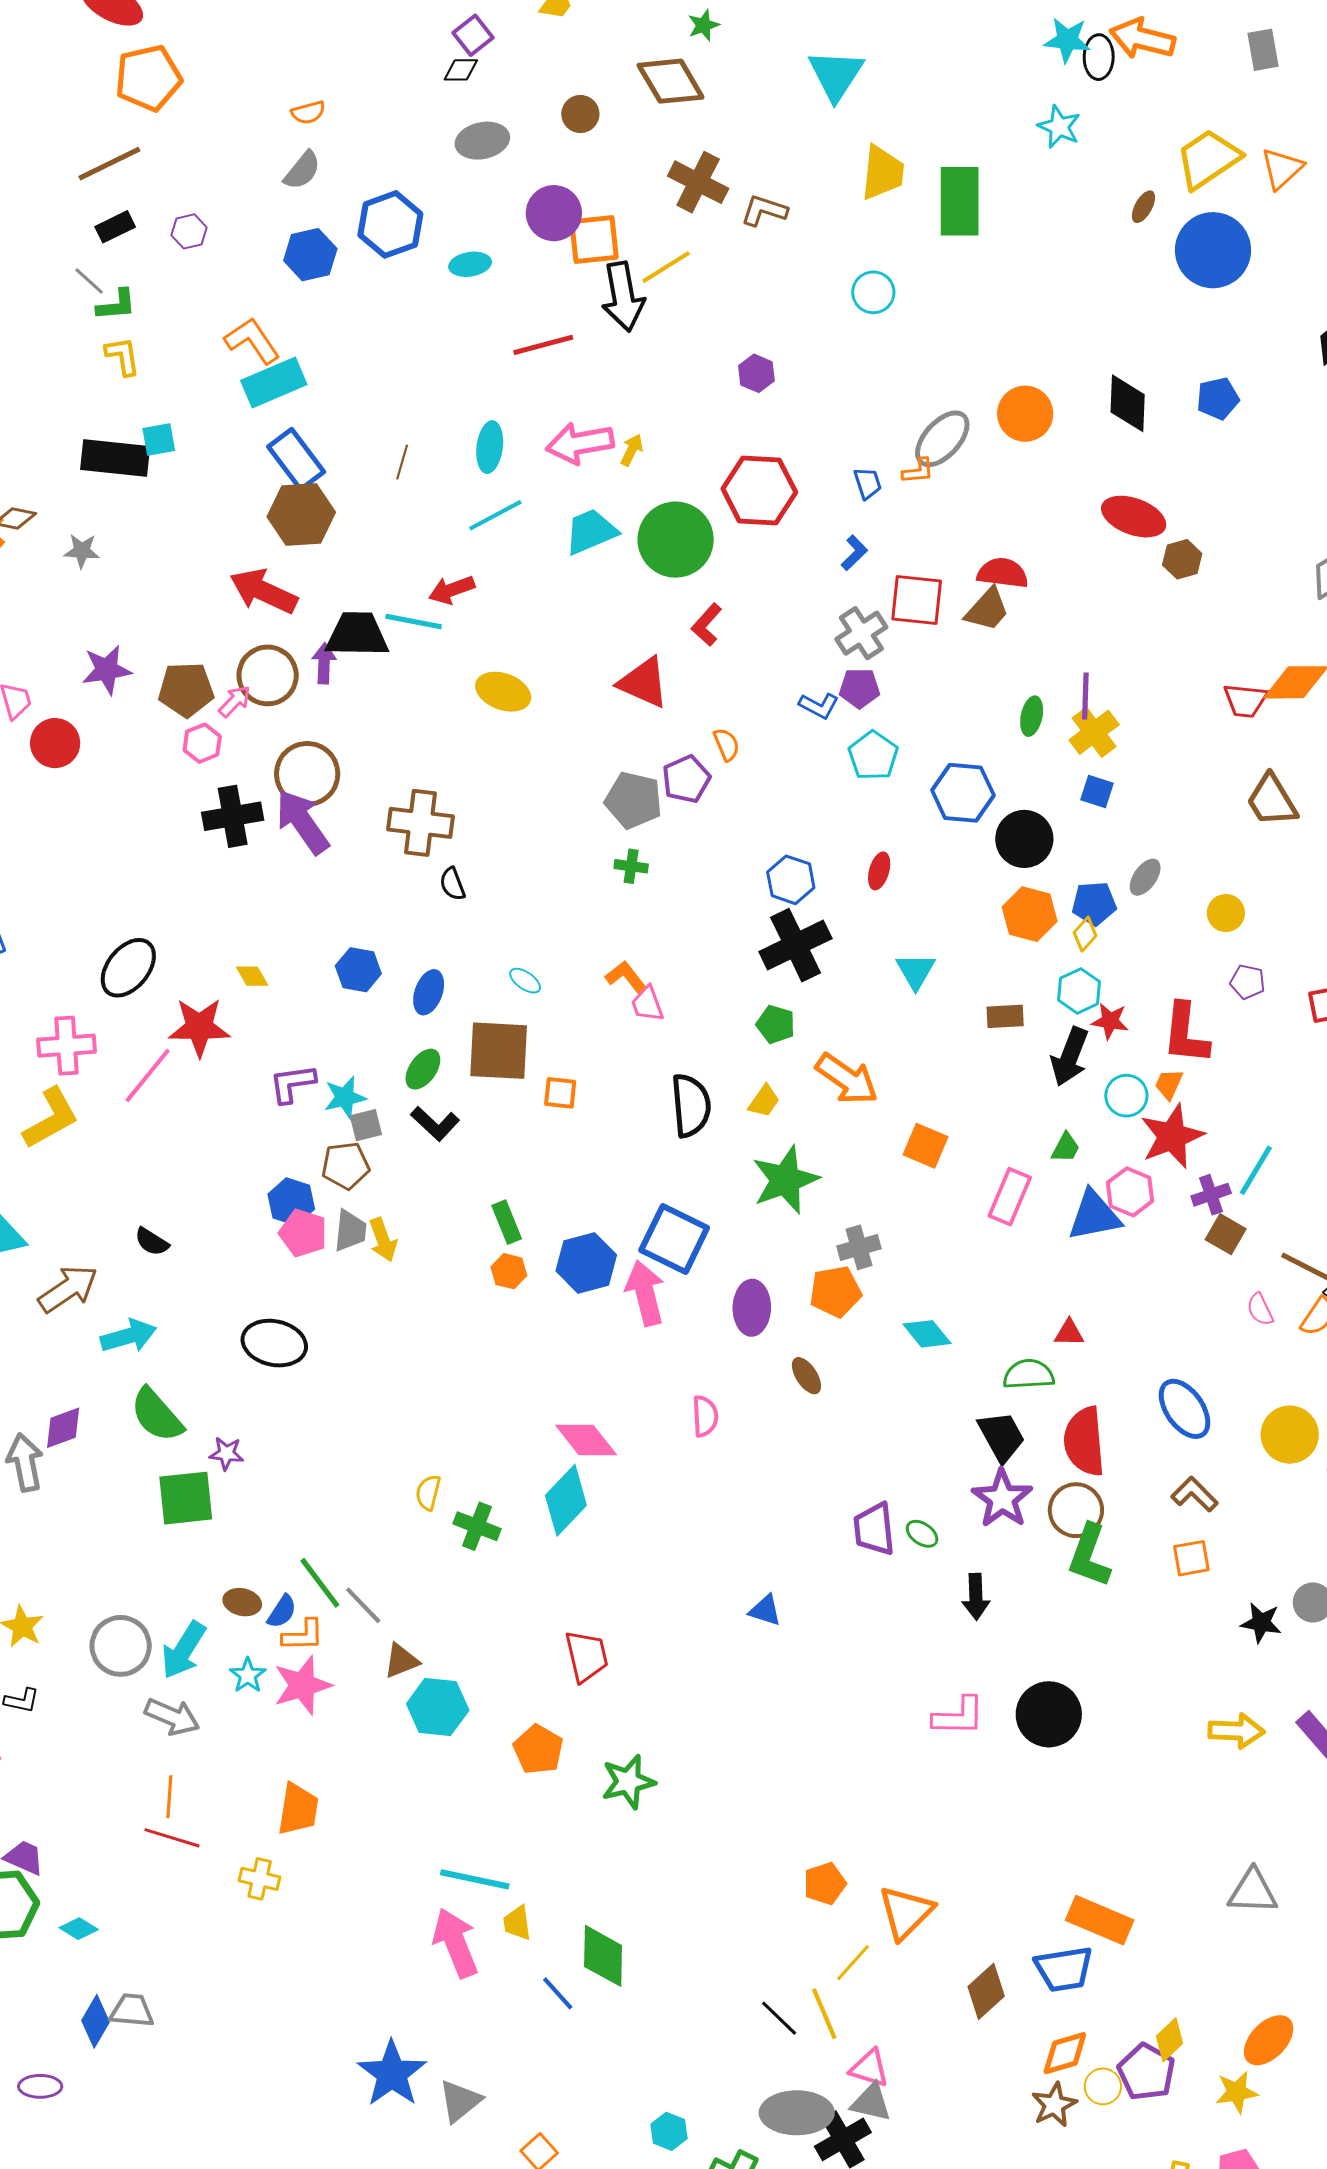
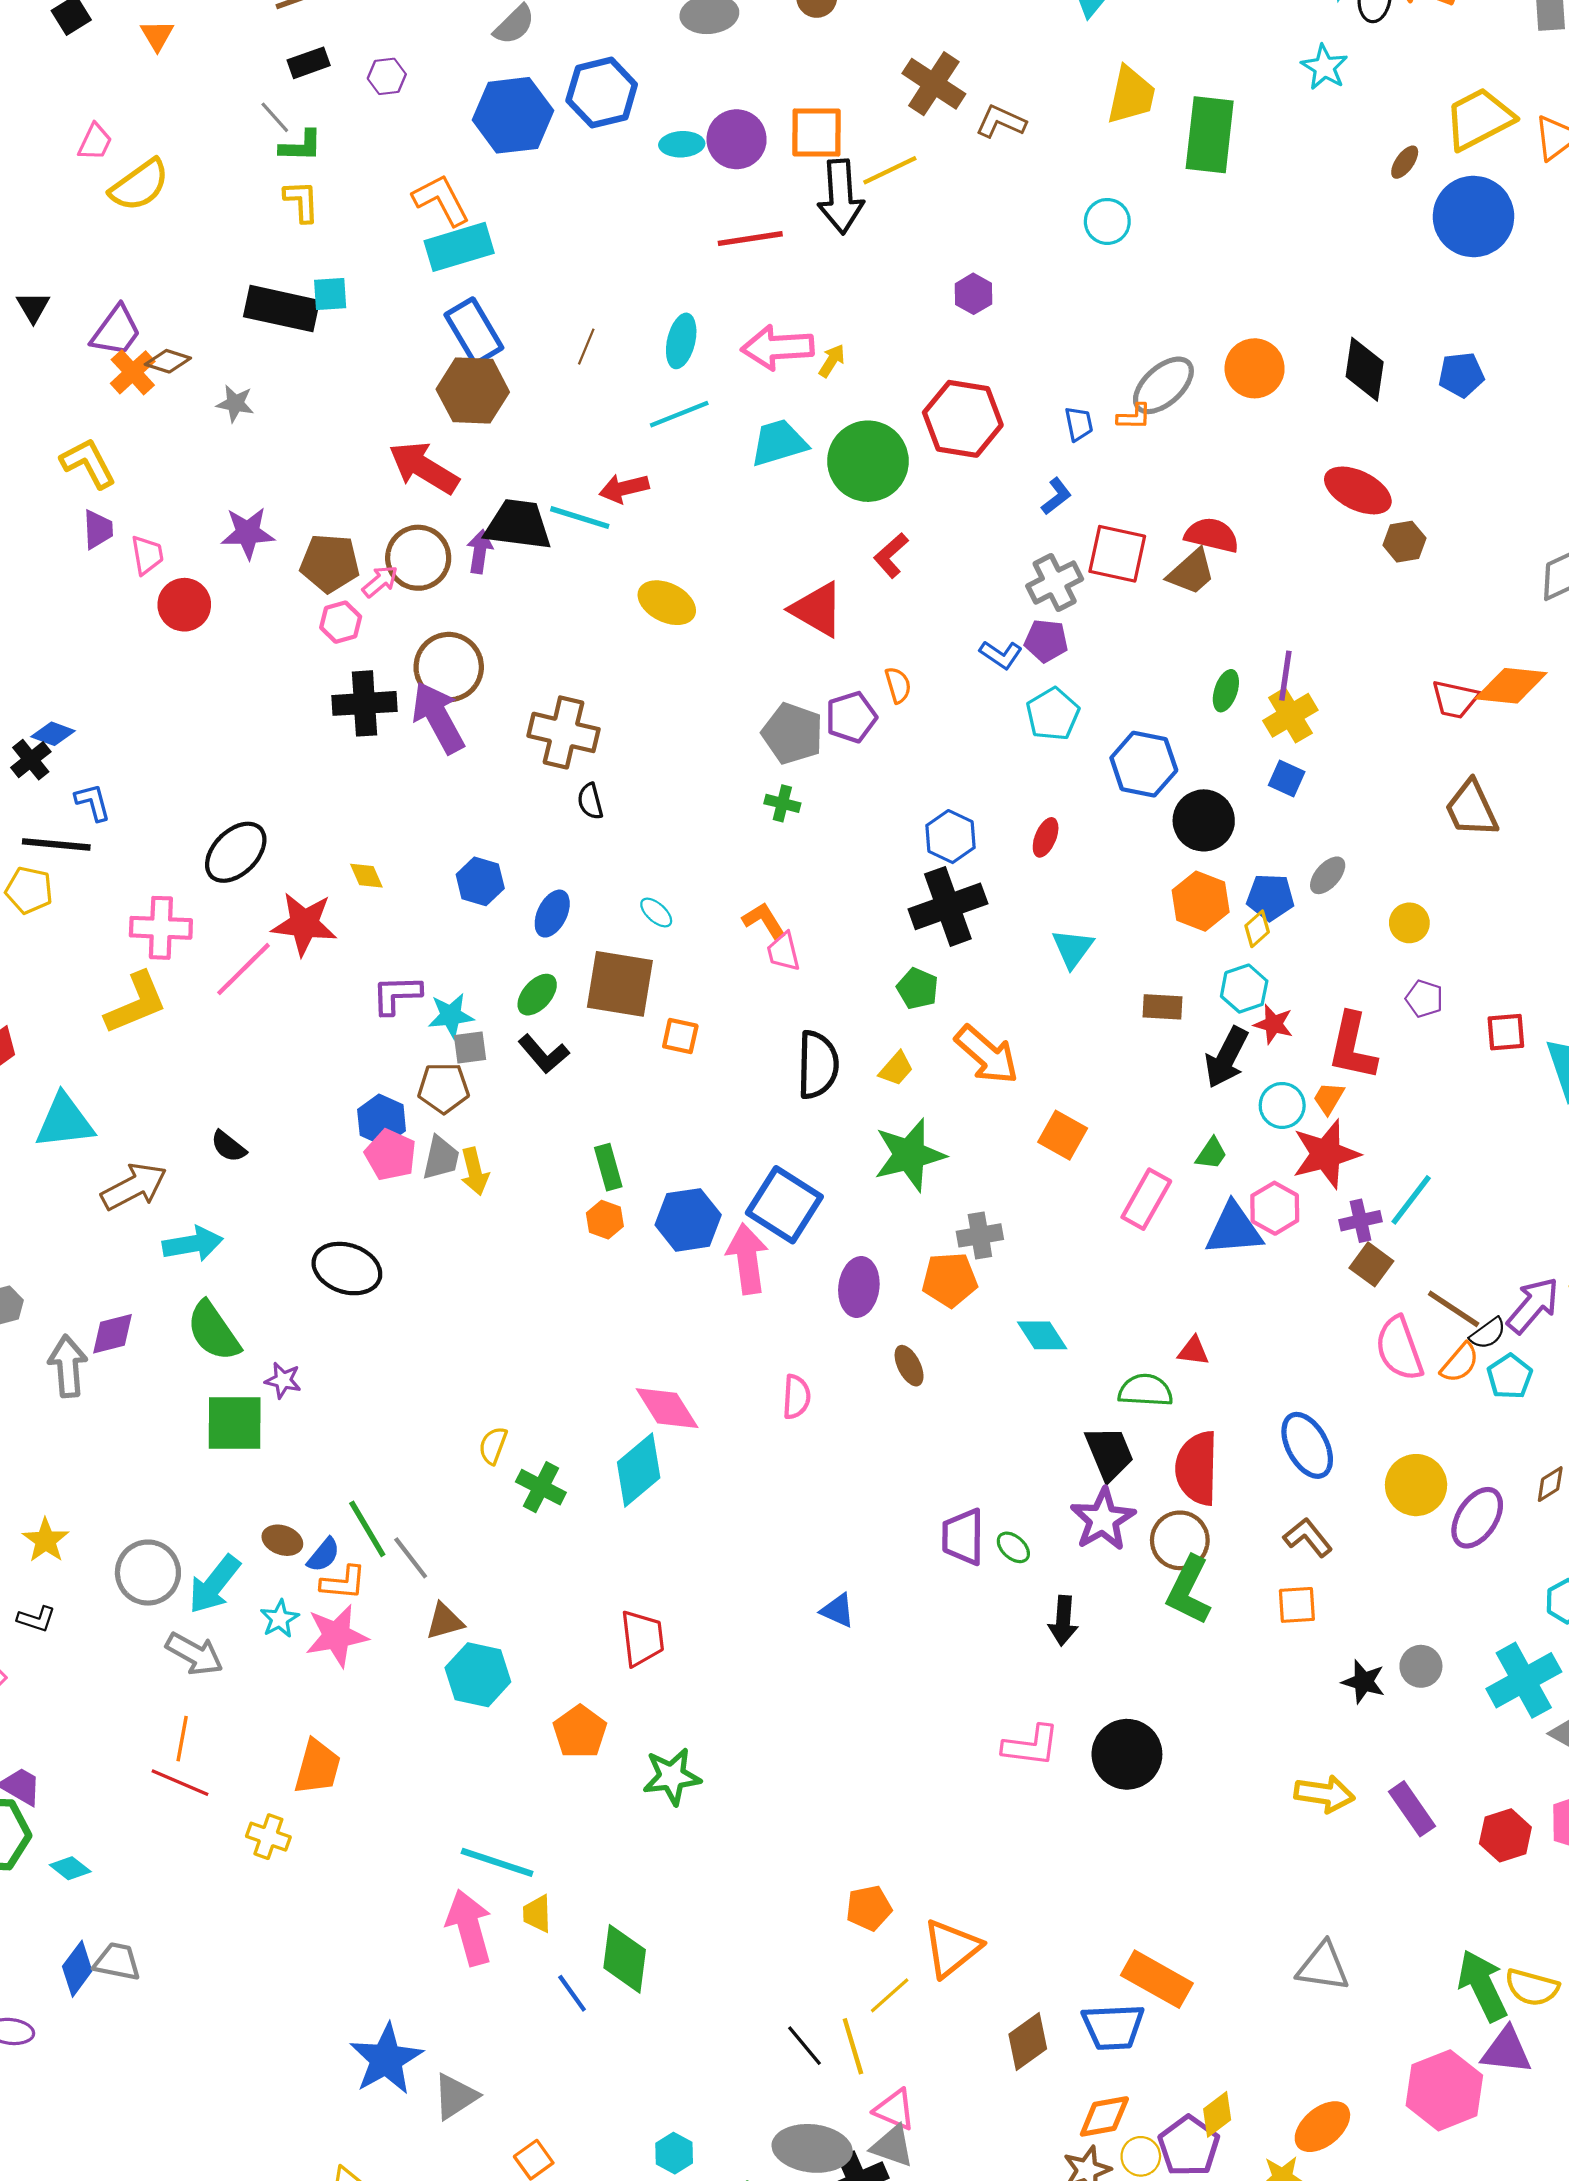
purple circle: (554, 213) -> (737, 139), moved
blue hexagon: (310, 255) -> (513, 115), size x1.4
pink semicircle: (1260, 1309) -> (1399, 1349), size x1.8

